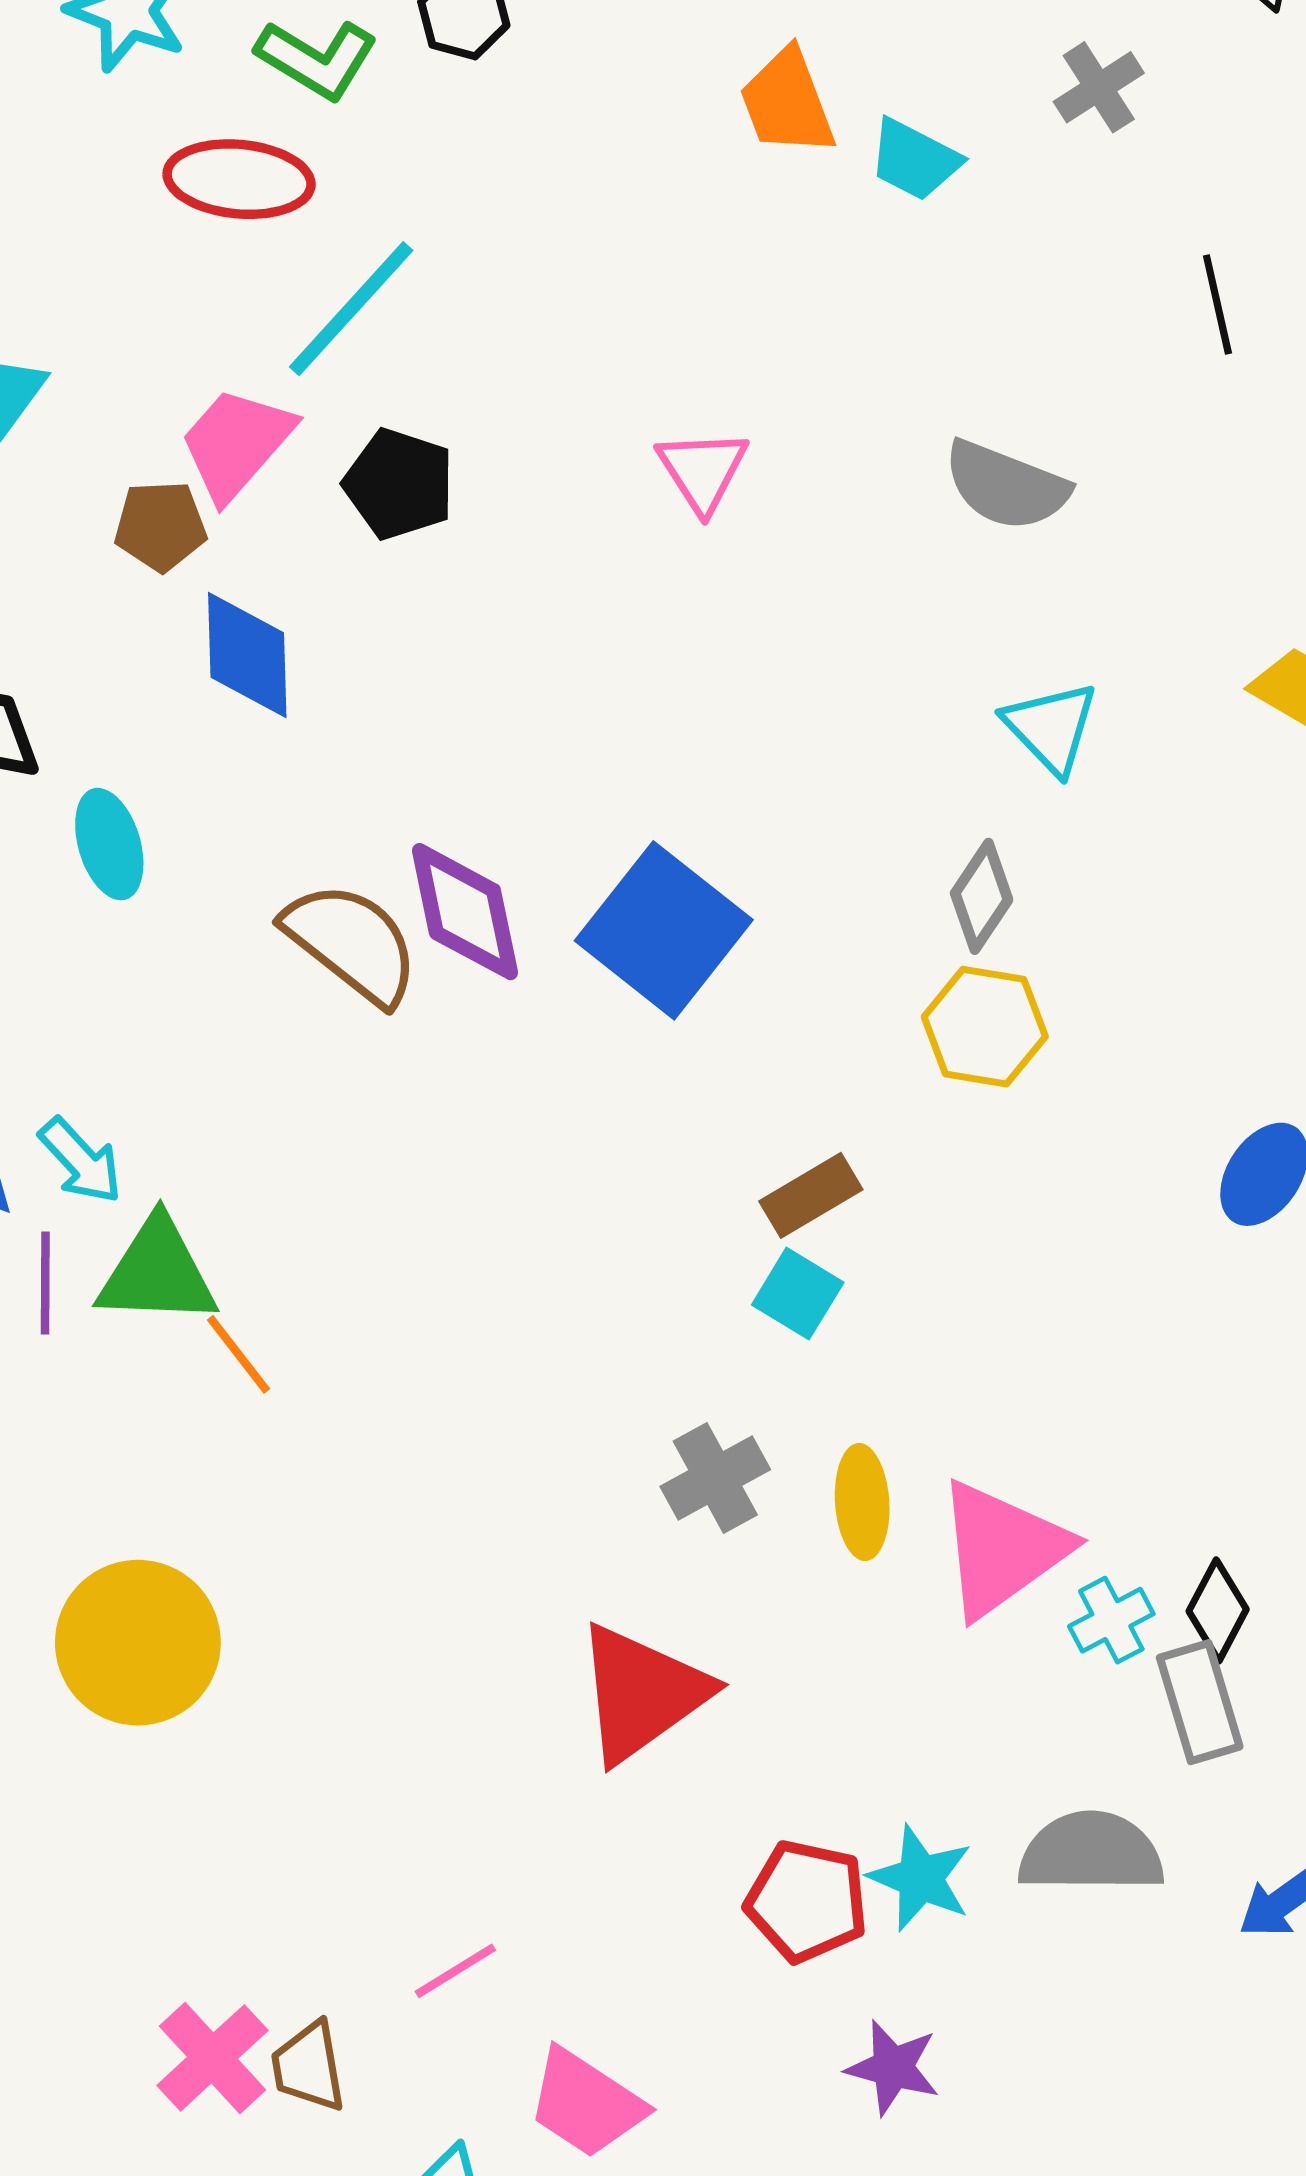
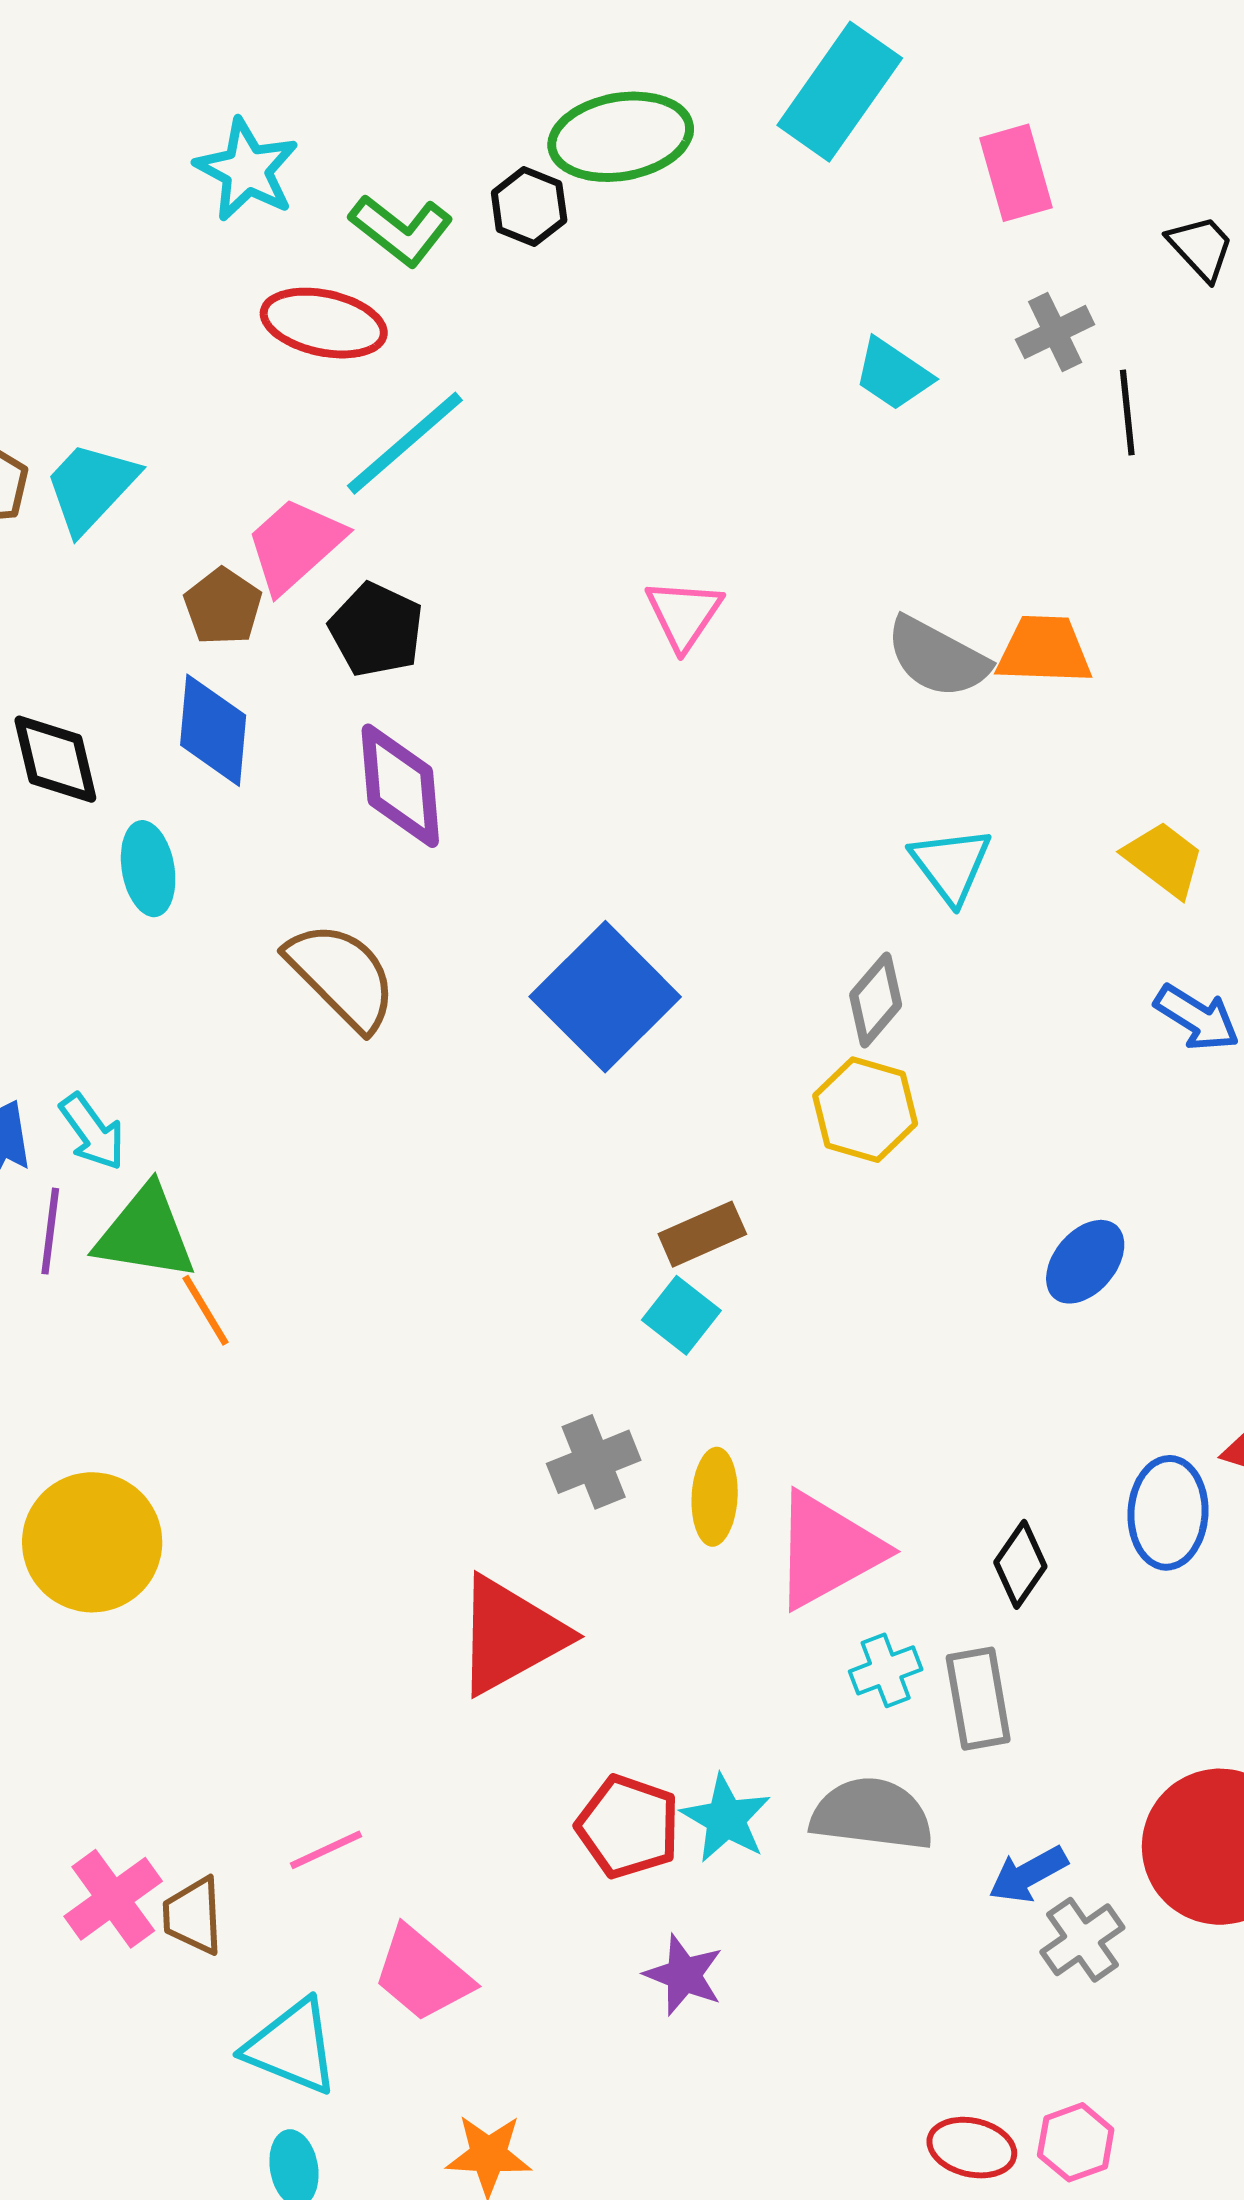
orange trapezoid: (787, 102) -> (1044, 650), moved, turned 106
black line: (1217, 304) -> (1127, 412), moved
black pentagon: (399, 484) -> (376, 630), moved
brown pentagon: (160, 526) -> (223, 606), turned 30
blue diamond: (247, 655) -> (213, 730), moved
purple diamond: (465, 912) -> (400, 786), moved
black diamond: (1218, 1610) -> (1020, 1564), moved
cyan cross: (1111, 1620) -> (886, 1670), moved

